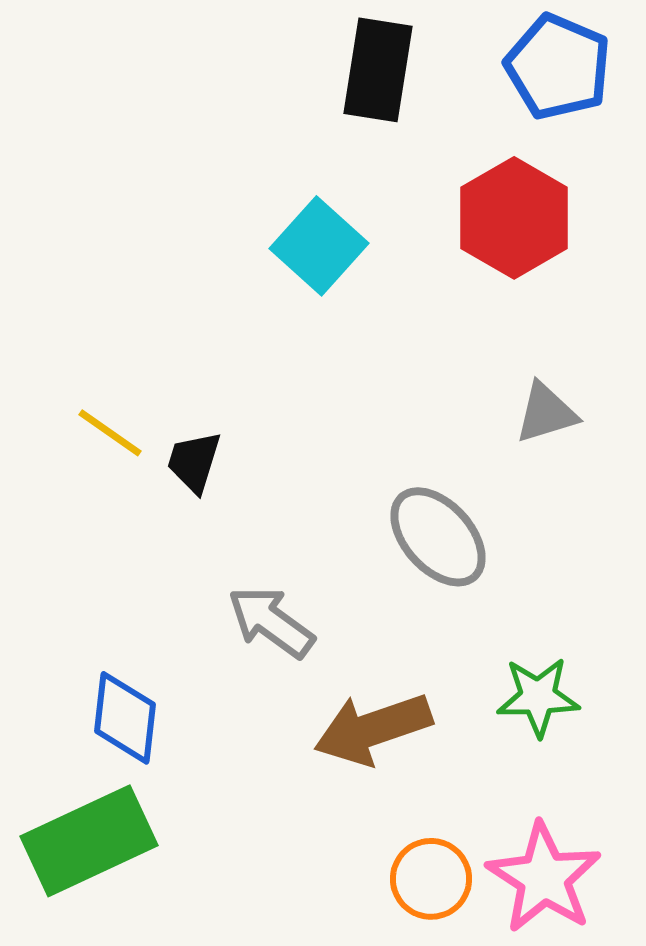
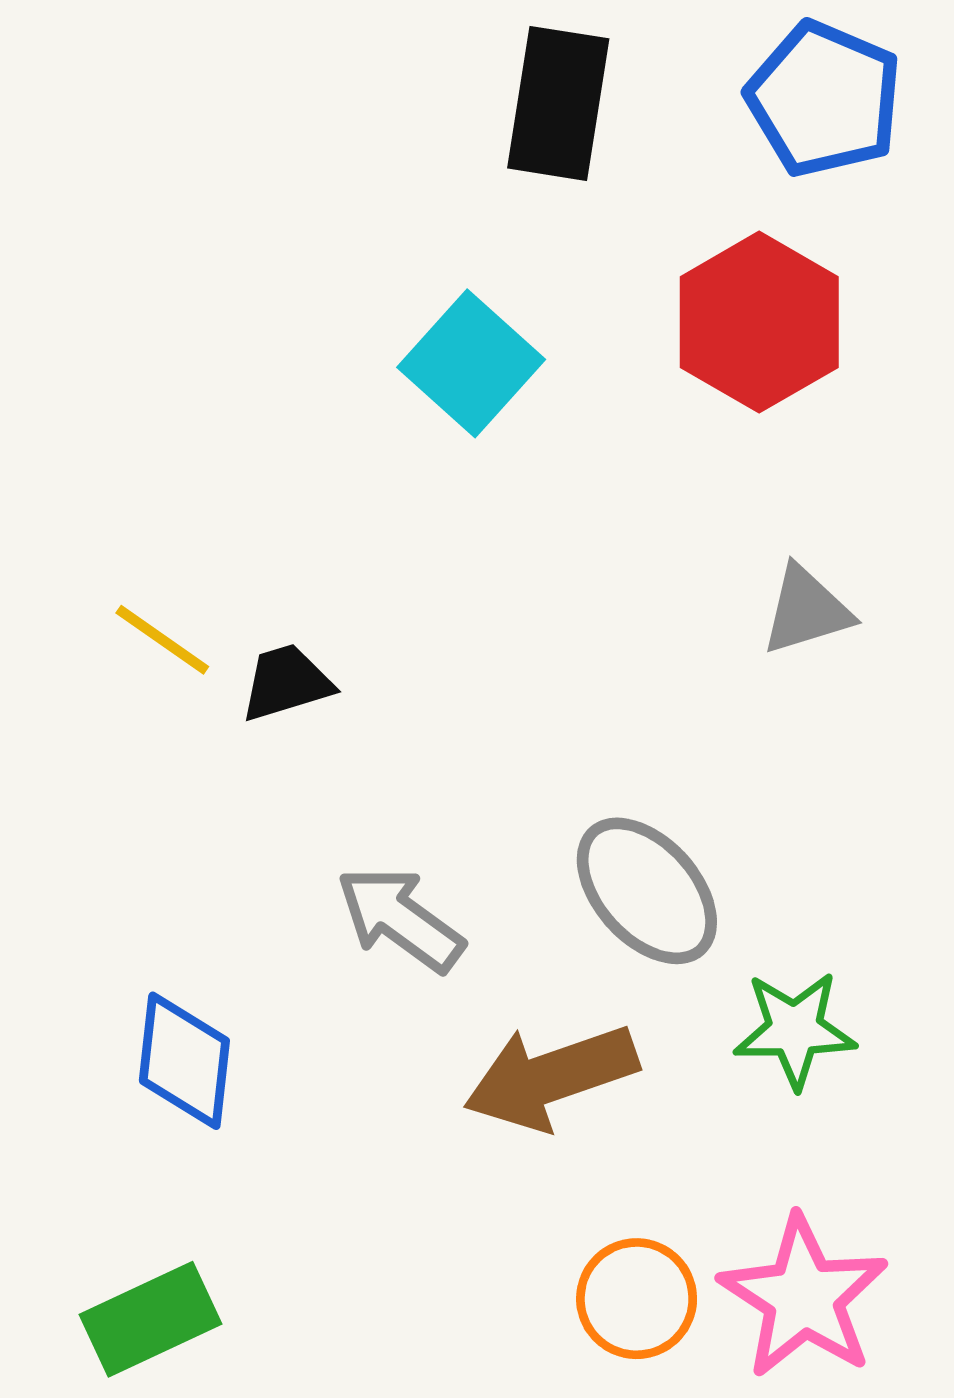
black trapezoid: (194, 462) -> (286, 683), turned 56
gray ellipse: (438, 537) -> (647, 891), moved
green rectangle: (89, 841) -> (150, 1319), moved, size x0.7

